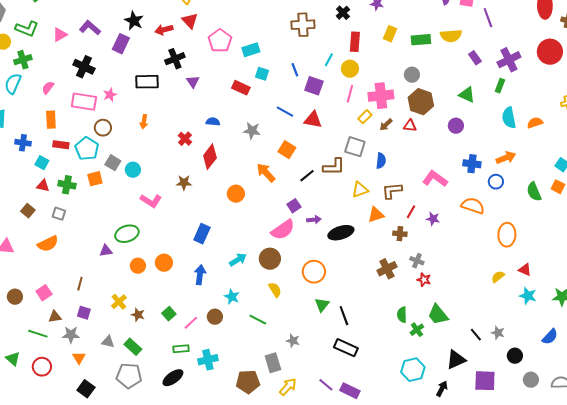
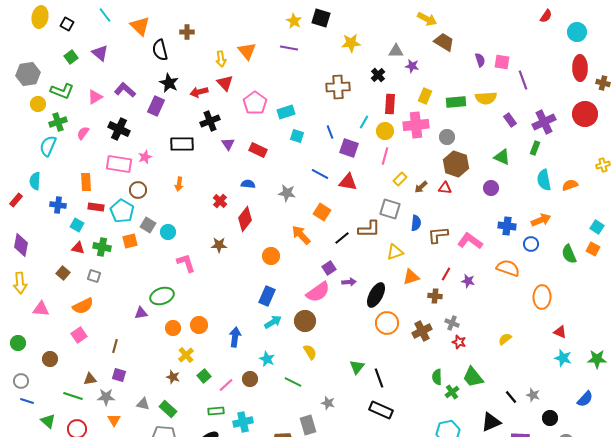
pink semicircle: (48, 88) -> (83, 133), moved
red rectangle: (241, 88) -> (258, 150), moved
pink cross: (381, 96) -> (416, 125), moved
brown L-shape: (392, 191) -> (438, 235), moved
pink L-shape: (151, 201) -> (186, 263), turned -140
black ellipse: (341, 233) -> (376, 295), turned -45
blue rectangle: (202, 234) -> (267, 296), moved
orange circle: (314, 272) -> (387, 323), moved
yellow semicircle: (498, 277) -> (505, 339), moved
pink square: (44, 293) -> (79, 335), moved
yellow cross: (119, 302) -> (186, 355), moved

